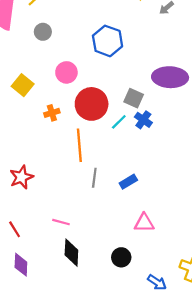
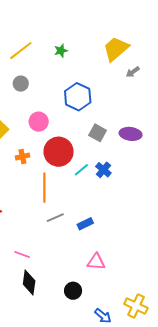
purple ellipse: (170, 77) -> (131, 134), size x0.7
gray square: (134, 98) -> (98, 133), moved
gray line: (94, 178) -> (55, 218), turned 54

